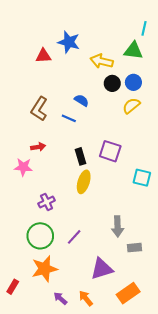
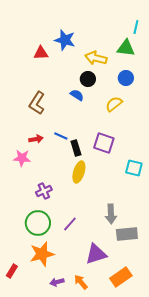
black circle: (112, 83) -> (88, 79), moved
yellow semicircle: (131, 106) -> (114, 104), moved
blue line: (69, 118) -> (61, 136), moved
gray rectangle: (134, 248) -> (127, 234), size x1.5
purple arrow: (60, 298) -> (57, 282), turned -56

